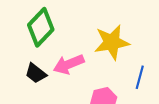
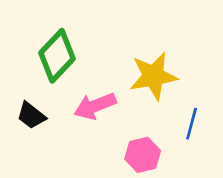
black trapezoid: (36, 73) -> (31, 115), moved

